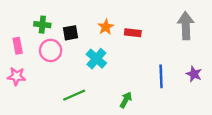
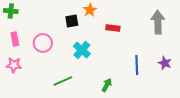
green cross: (42, 25) -> (11, 11), moved
orange star: (106, 27) -> (90, 10), moved
black square: (71, 33) -> (72, 21), moved

